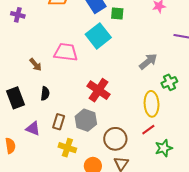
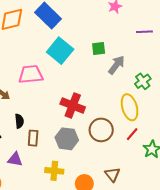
green square: (117, 14) -> (99, 49), moved
brown rectangle: (59, 122) -> (33, 138), moved
brown circle: (115, 139) -> (101, 130), moved

